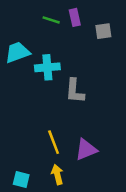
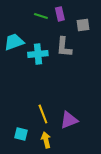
gray L-shape: (75, 91) -> (64, 47), moved
cyan square: (21, 179) -> (21, 134), moved

